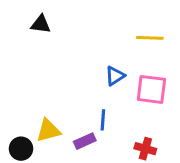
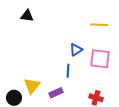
blue line: (103, 120) -> (68, 71), moved
yellow triangle: (48, 130) -> (32, 86), turned -36

